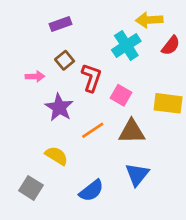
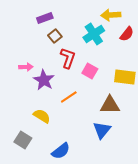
brown square: (65, 60) -> (55, 36), moved
pink arrow: (35, 76) -> (26, 67), moved
brown triangle: (132, 132) -> (110, 105), moved
blue semicircle: (91, 191) -> (61, 151), moved

